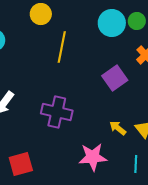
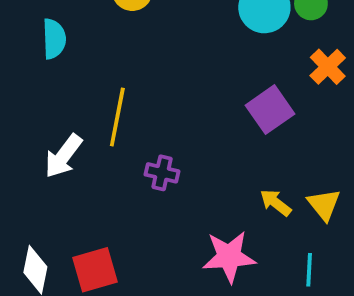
yellow line: (62, 47) -> (117, 117), moved
purple cross: (57, 112) -> (162, 173), size x0.6

